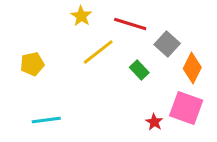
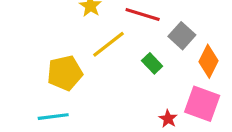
yellow pentagon: (32, 64) -> (65, 73), moved, size x1.4

